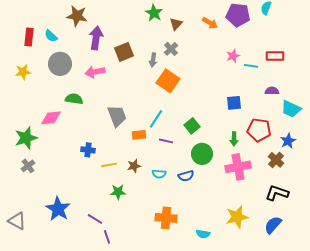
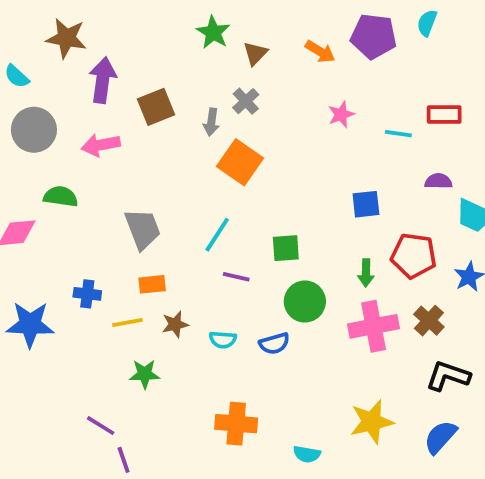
pink star: (233, 56) -> (341, 114), moved
green square: (192, 126) -> (286, 248), turned 35
orange rectangle: (139, 135) -> (152, 284), moved
brown cross: (276, 160) -> (429, 321), moved
blue star: (58, 209) -> (30, 324), moved, turned -30

